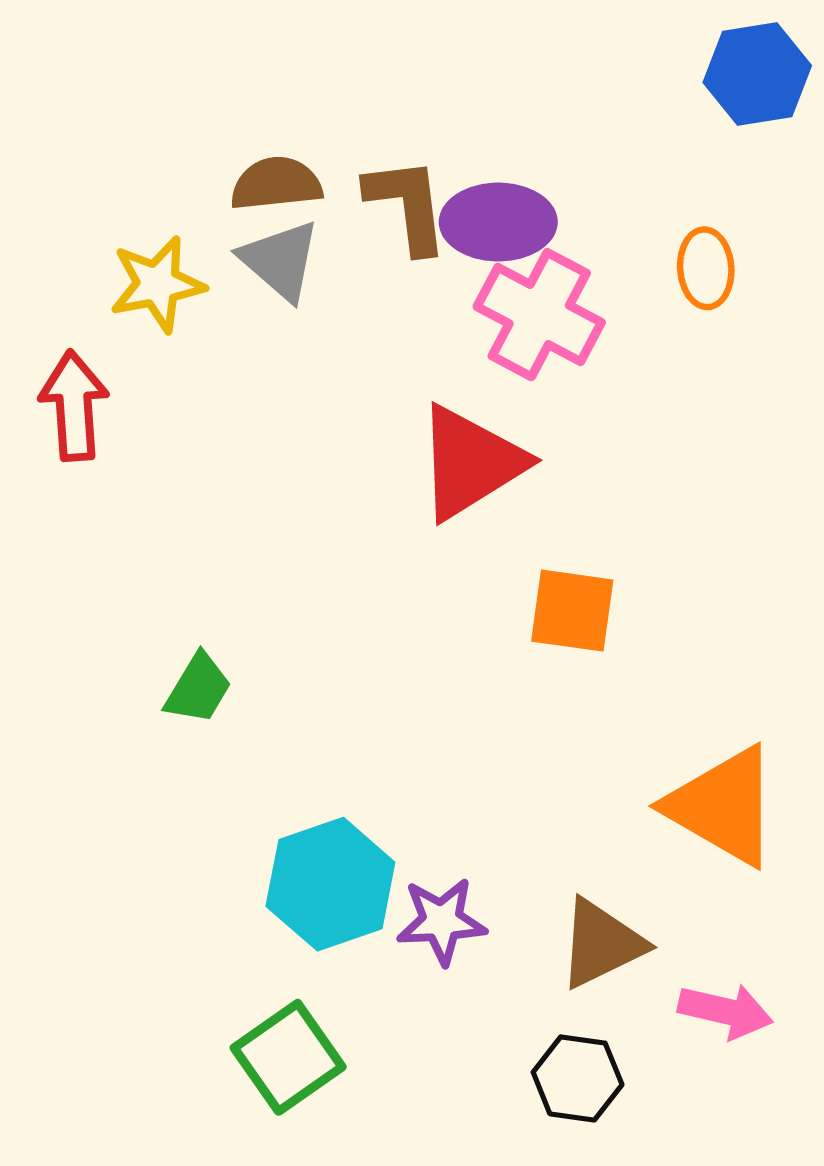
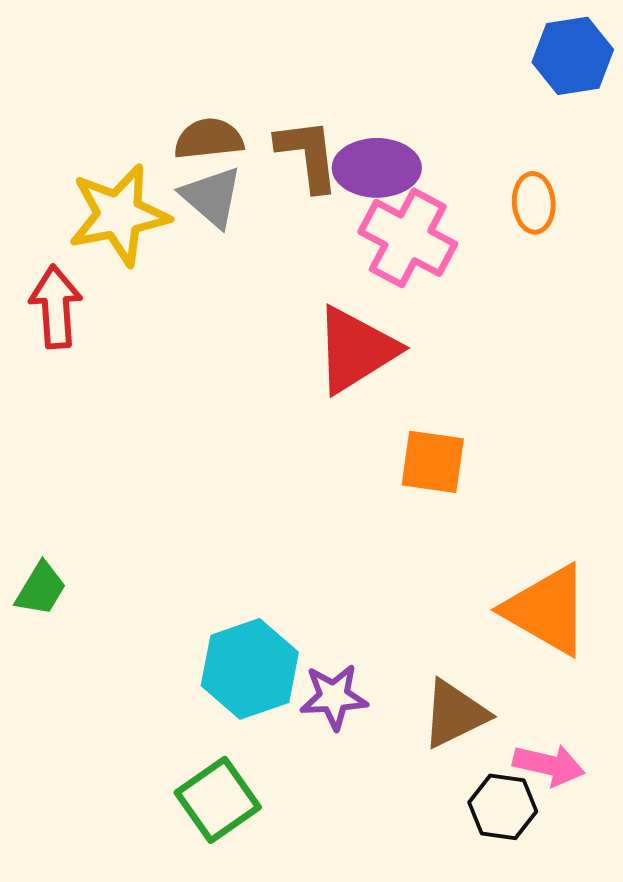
yellow star: (157, 284) -> (119, 215), size x1.4
green trapezoid: (198, 689) -> (41, 589), moved
black hexagon: (578, 1078) -> (503, 807), moved

